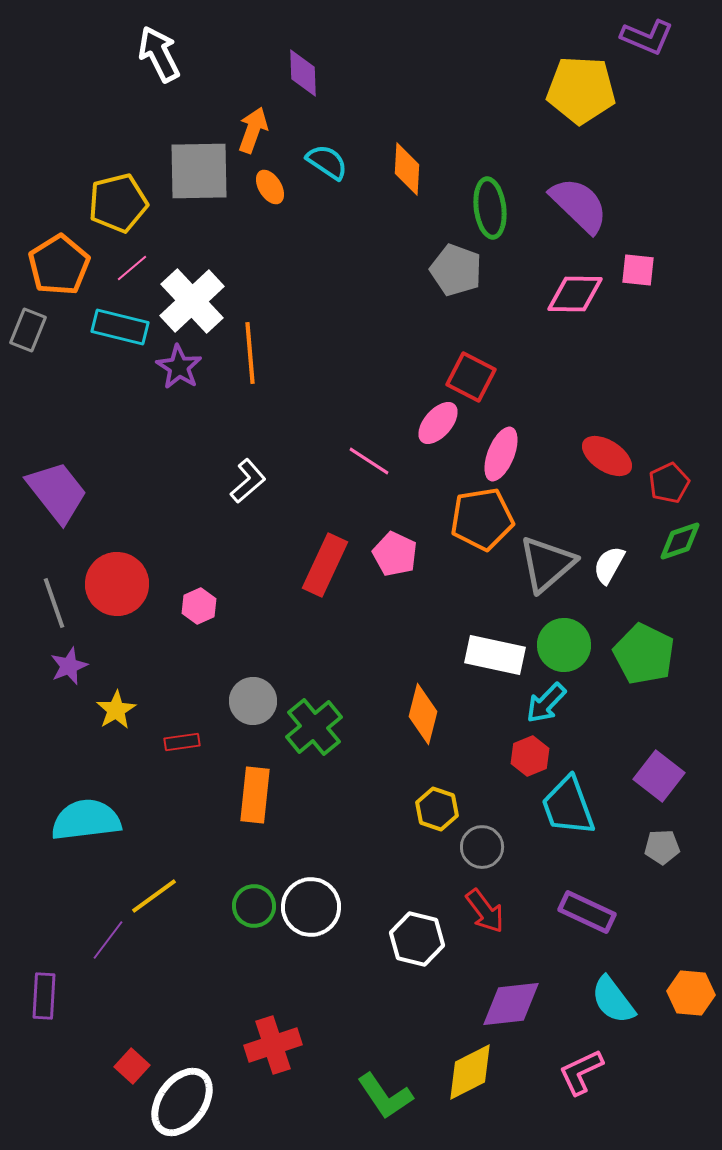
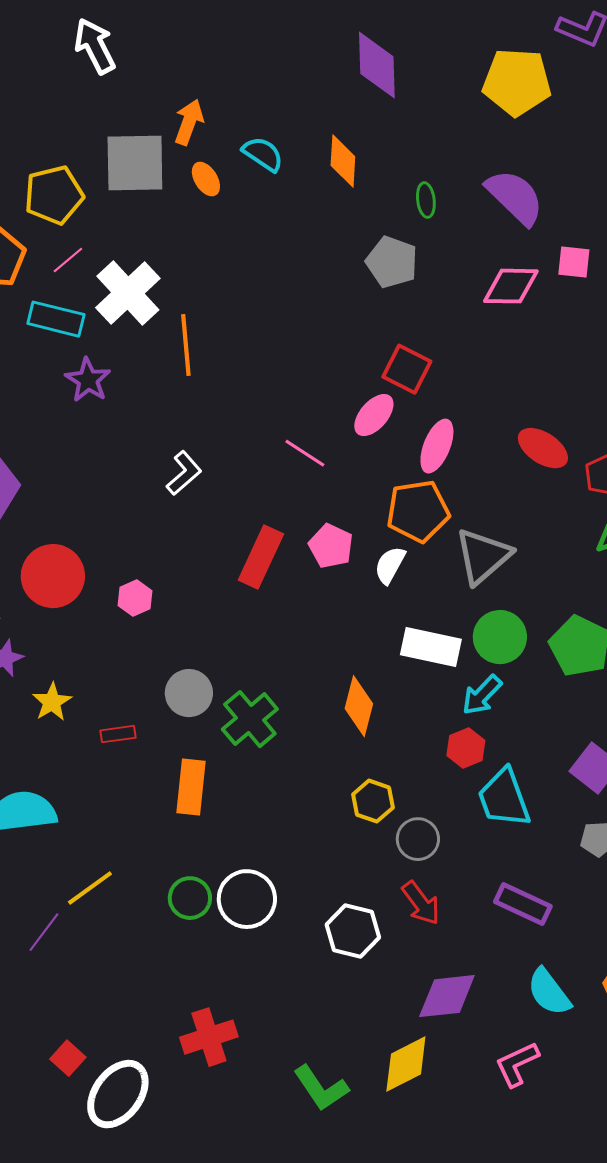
purple diamond: (303, 73) -> (377, 65), moved, size x1.4
green ellipse: (490, 208) -> (426, 200), size x0.6
purple star: (179, 367) -> (88, 380), moved
white semicircle: (609, 565) -> (390, 565), moved

